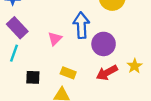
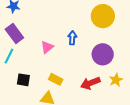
blue arrow: (81, 25) -> (72, 38), size x0.6
purple circle: (104, 44) -> (103, 54), moved

